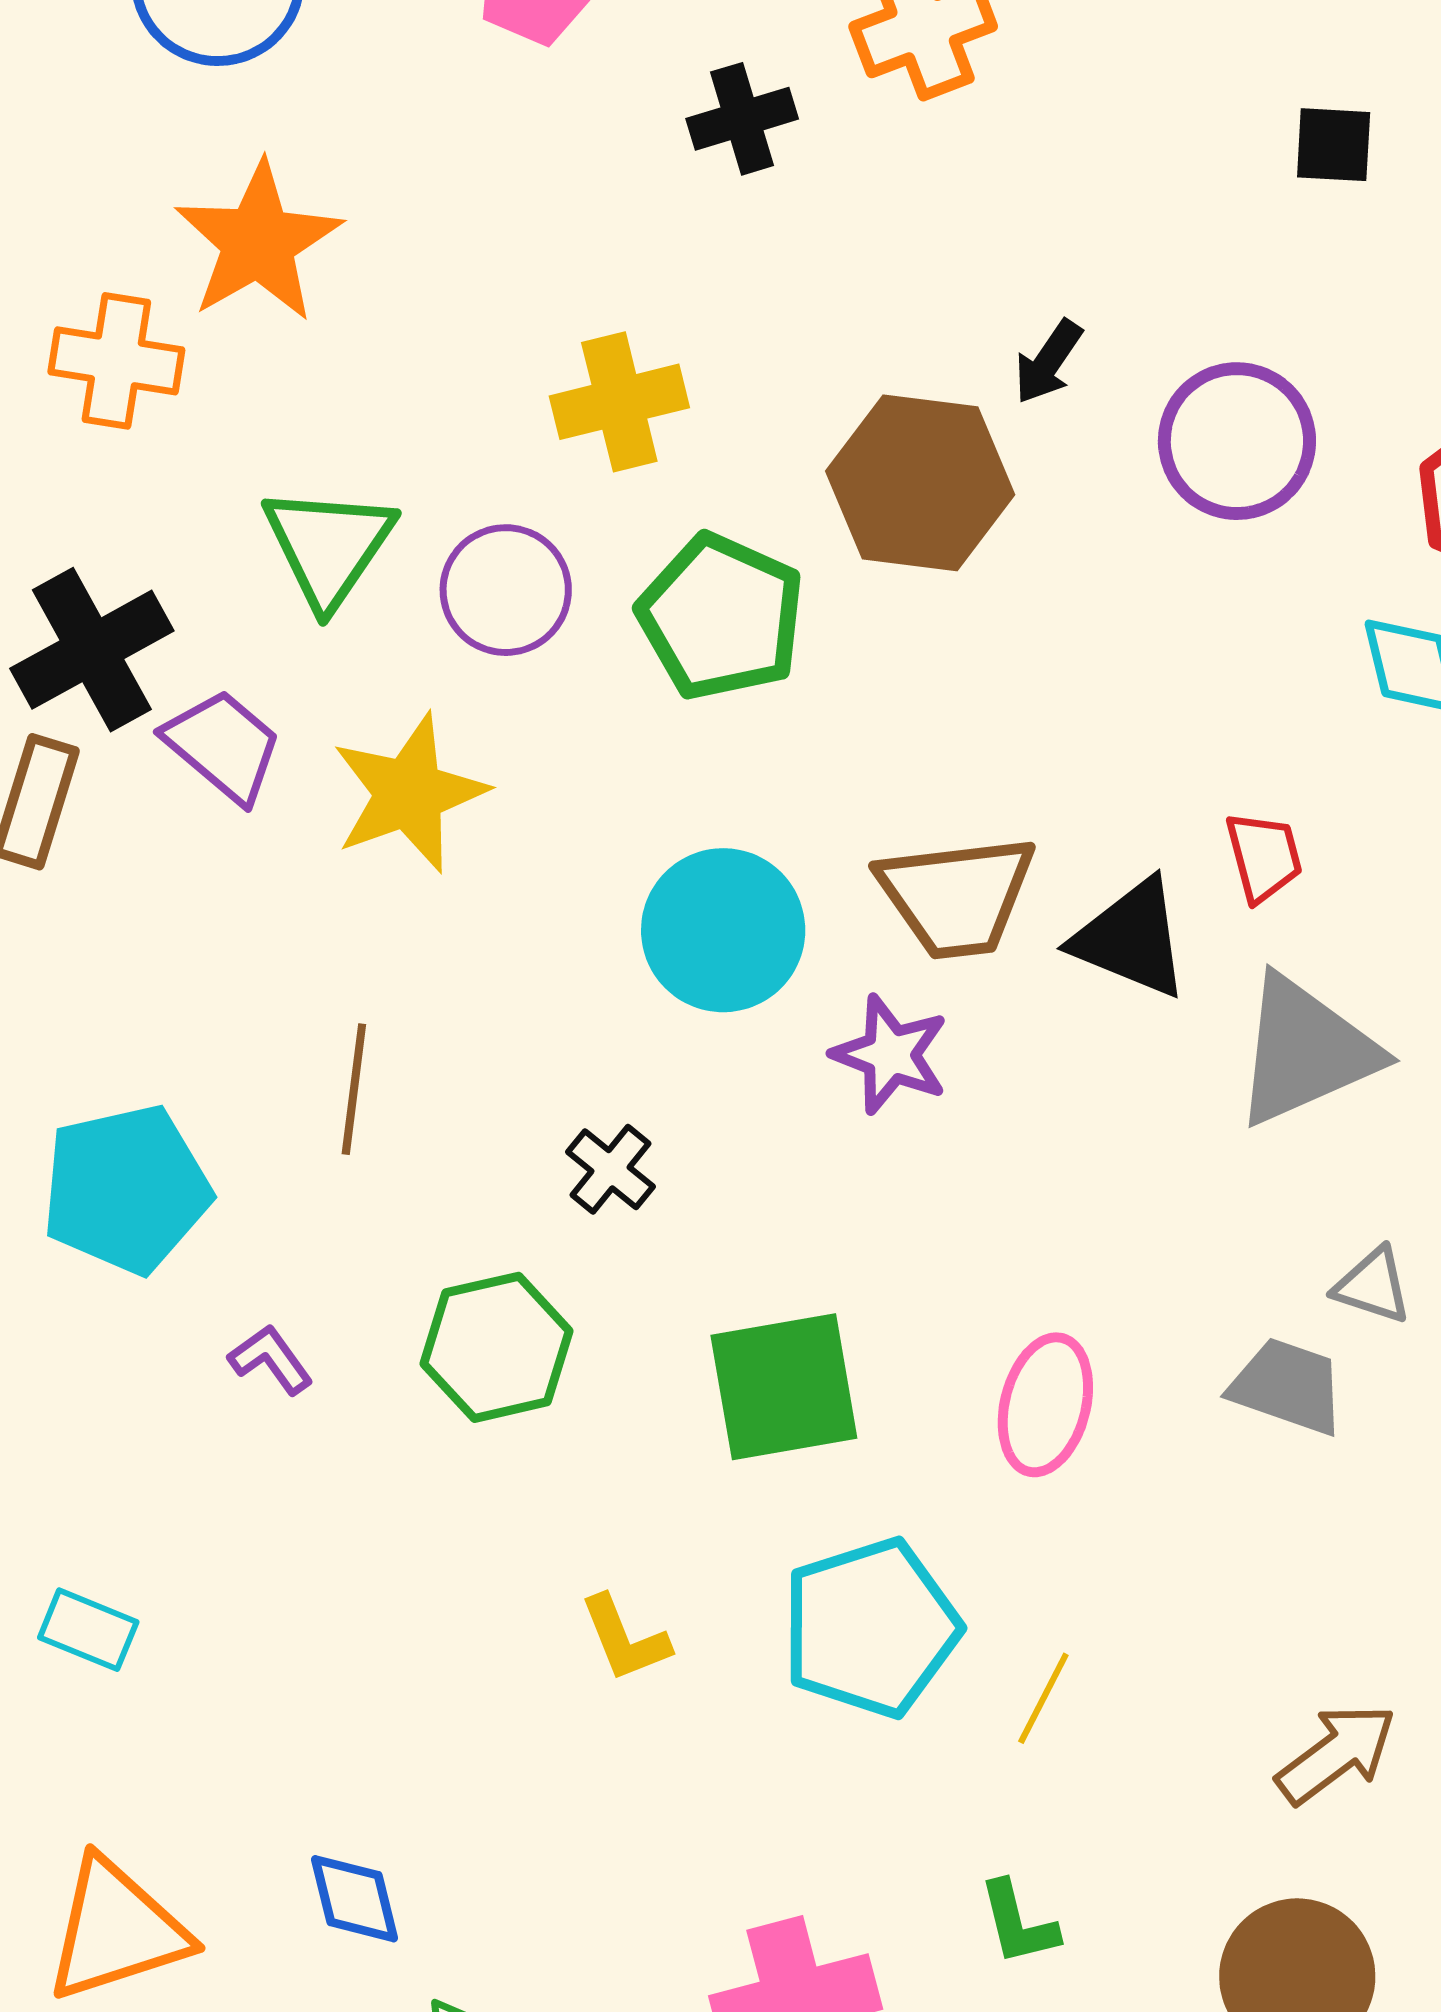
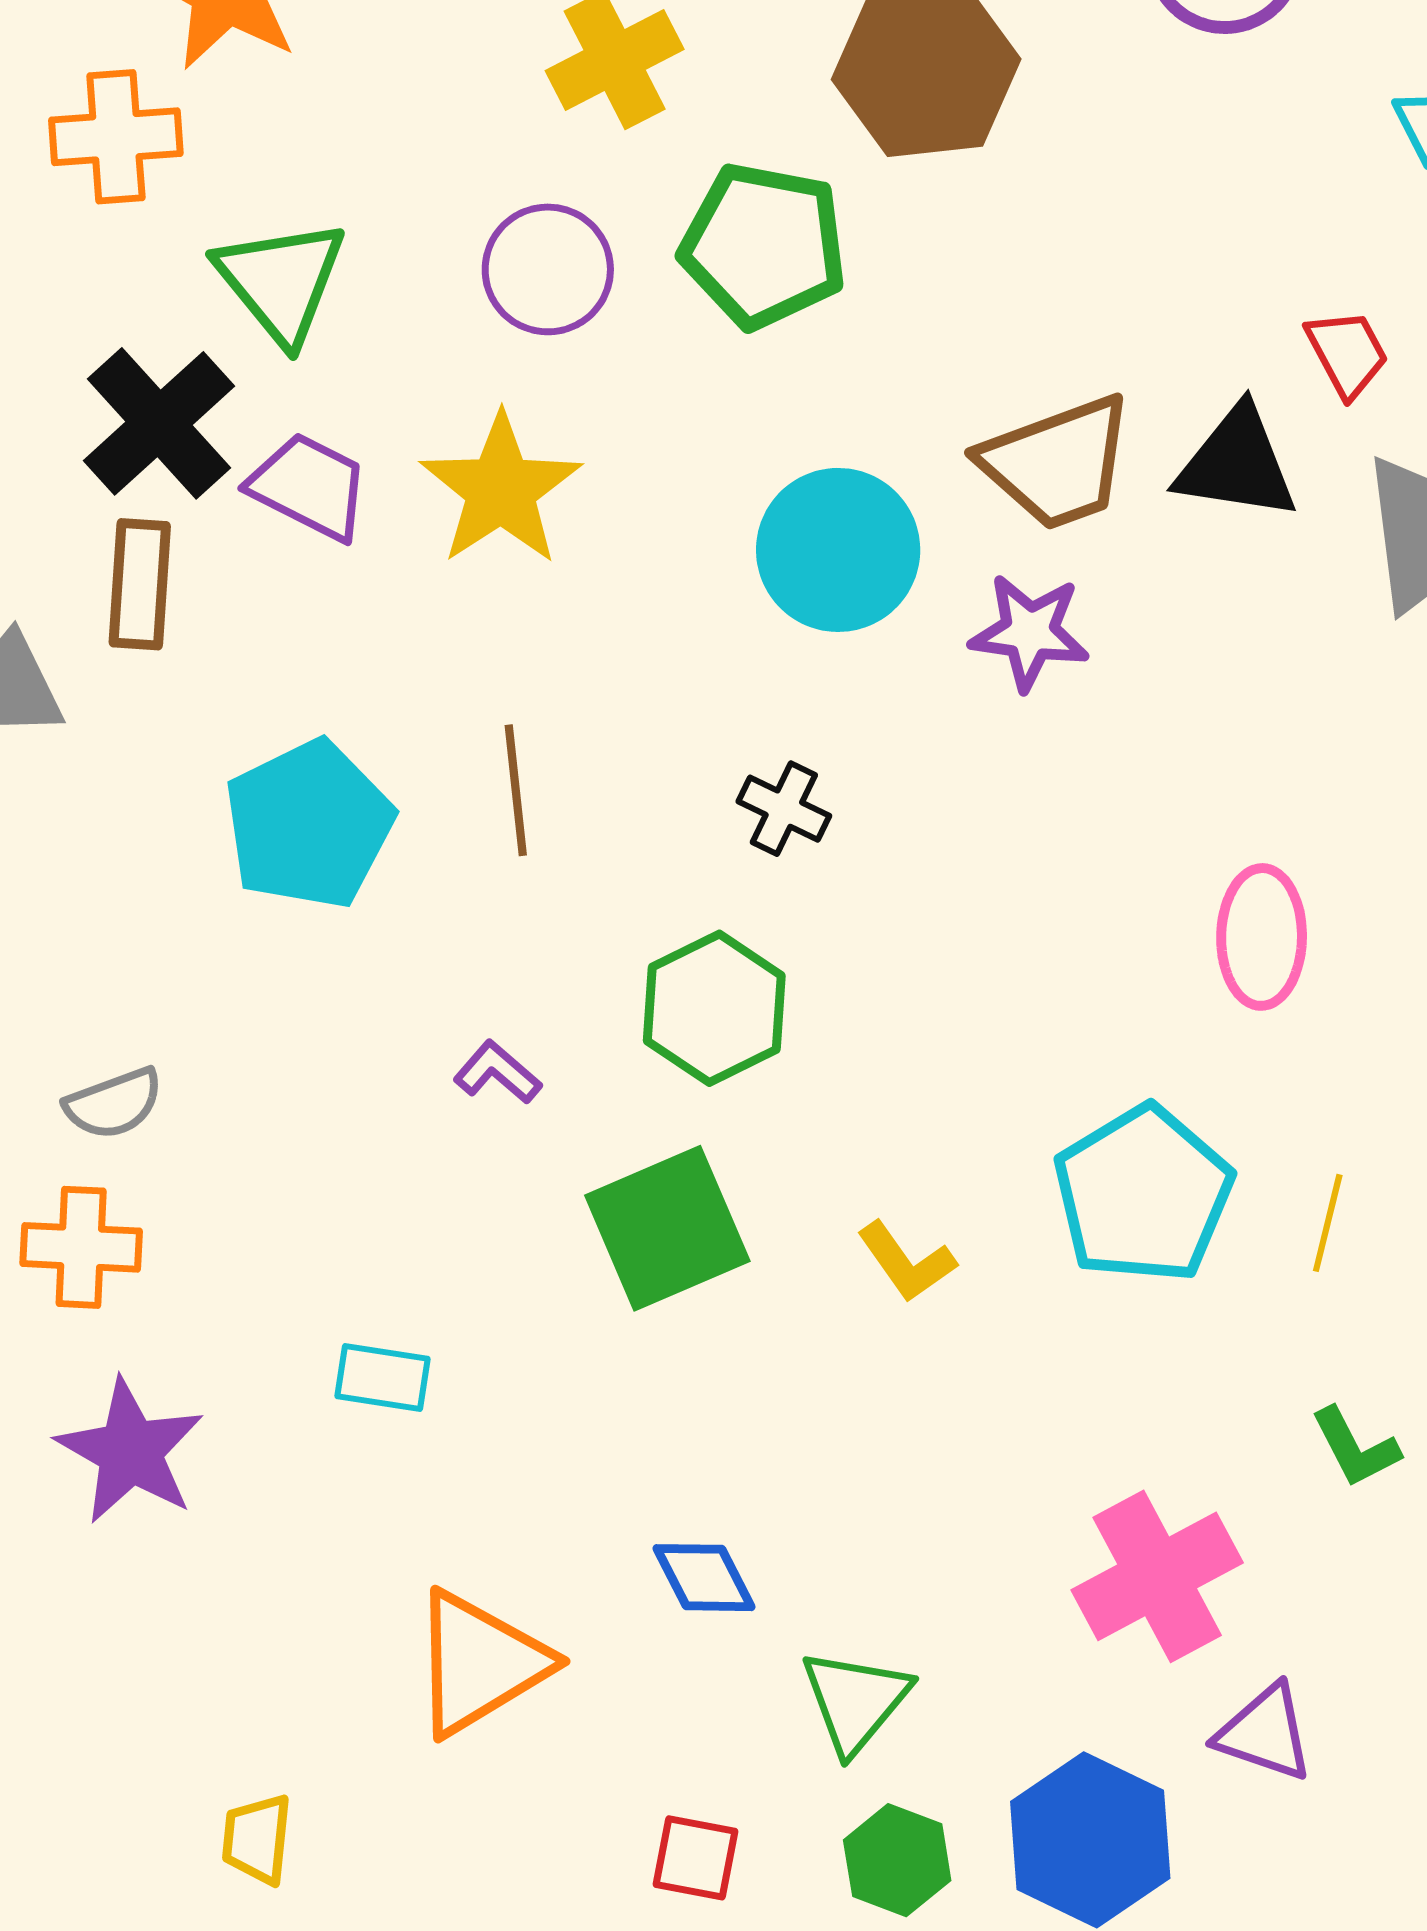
green triangle: (328, 546) -> (281, 281), moved
cyan pentagon: (126, 1189) -> (309, 824), moved
green square: (784, 1387) -> (667, 1228), moved

